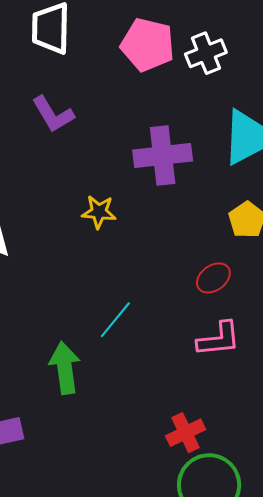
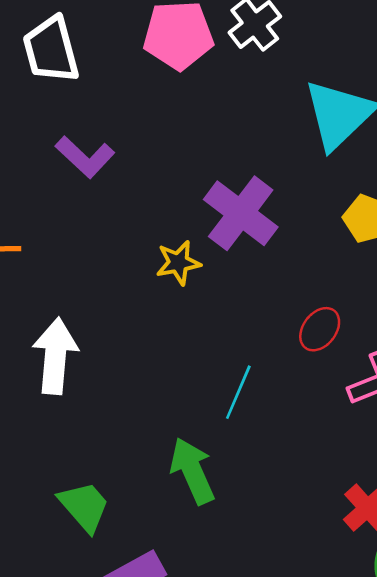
purple cross: (163, 156) -> (241, 213), moved, turned -30
red ellipse: (213, 278) -> (320, 329), moved

